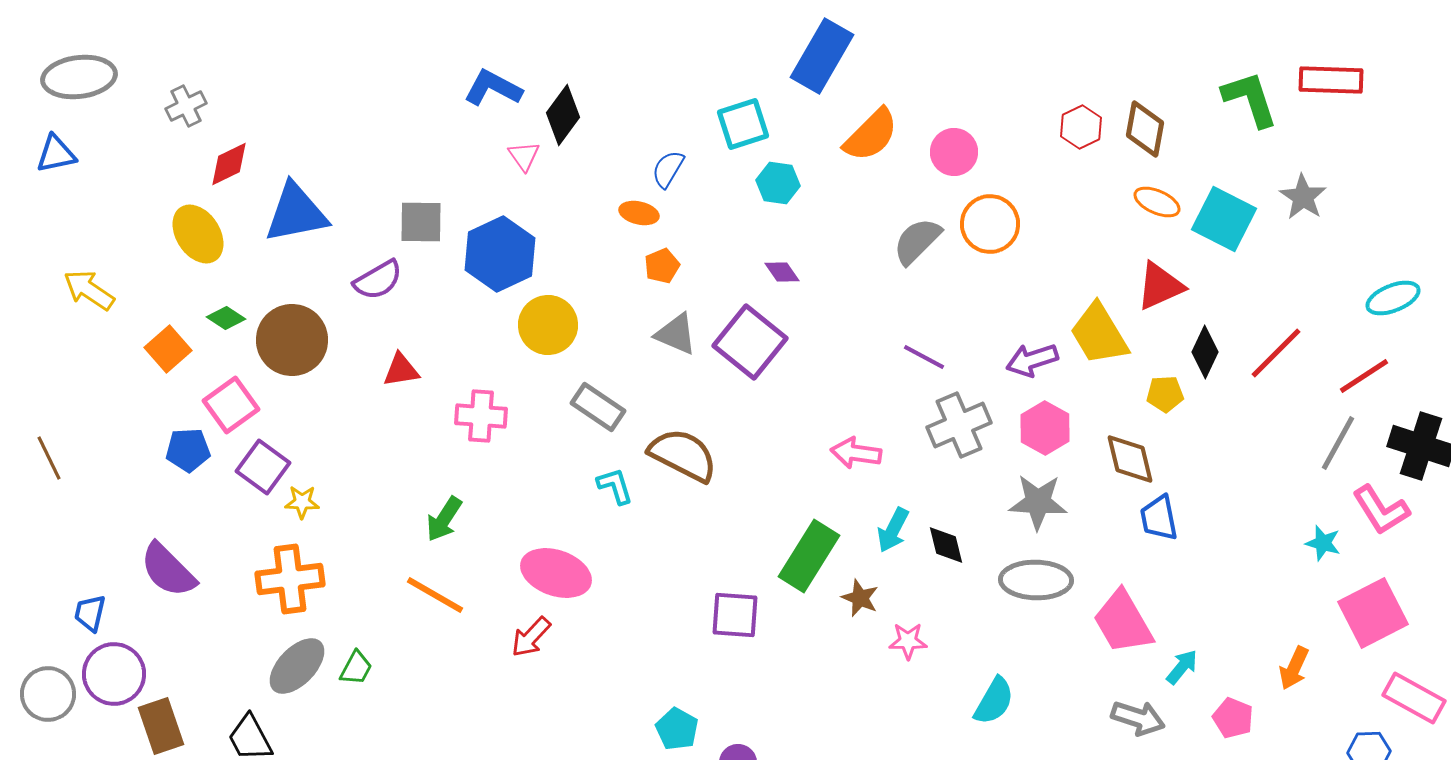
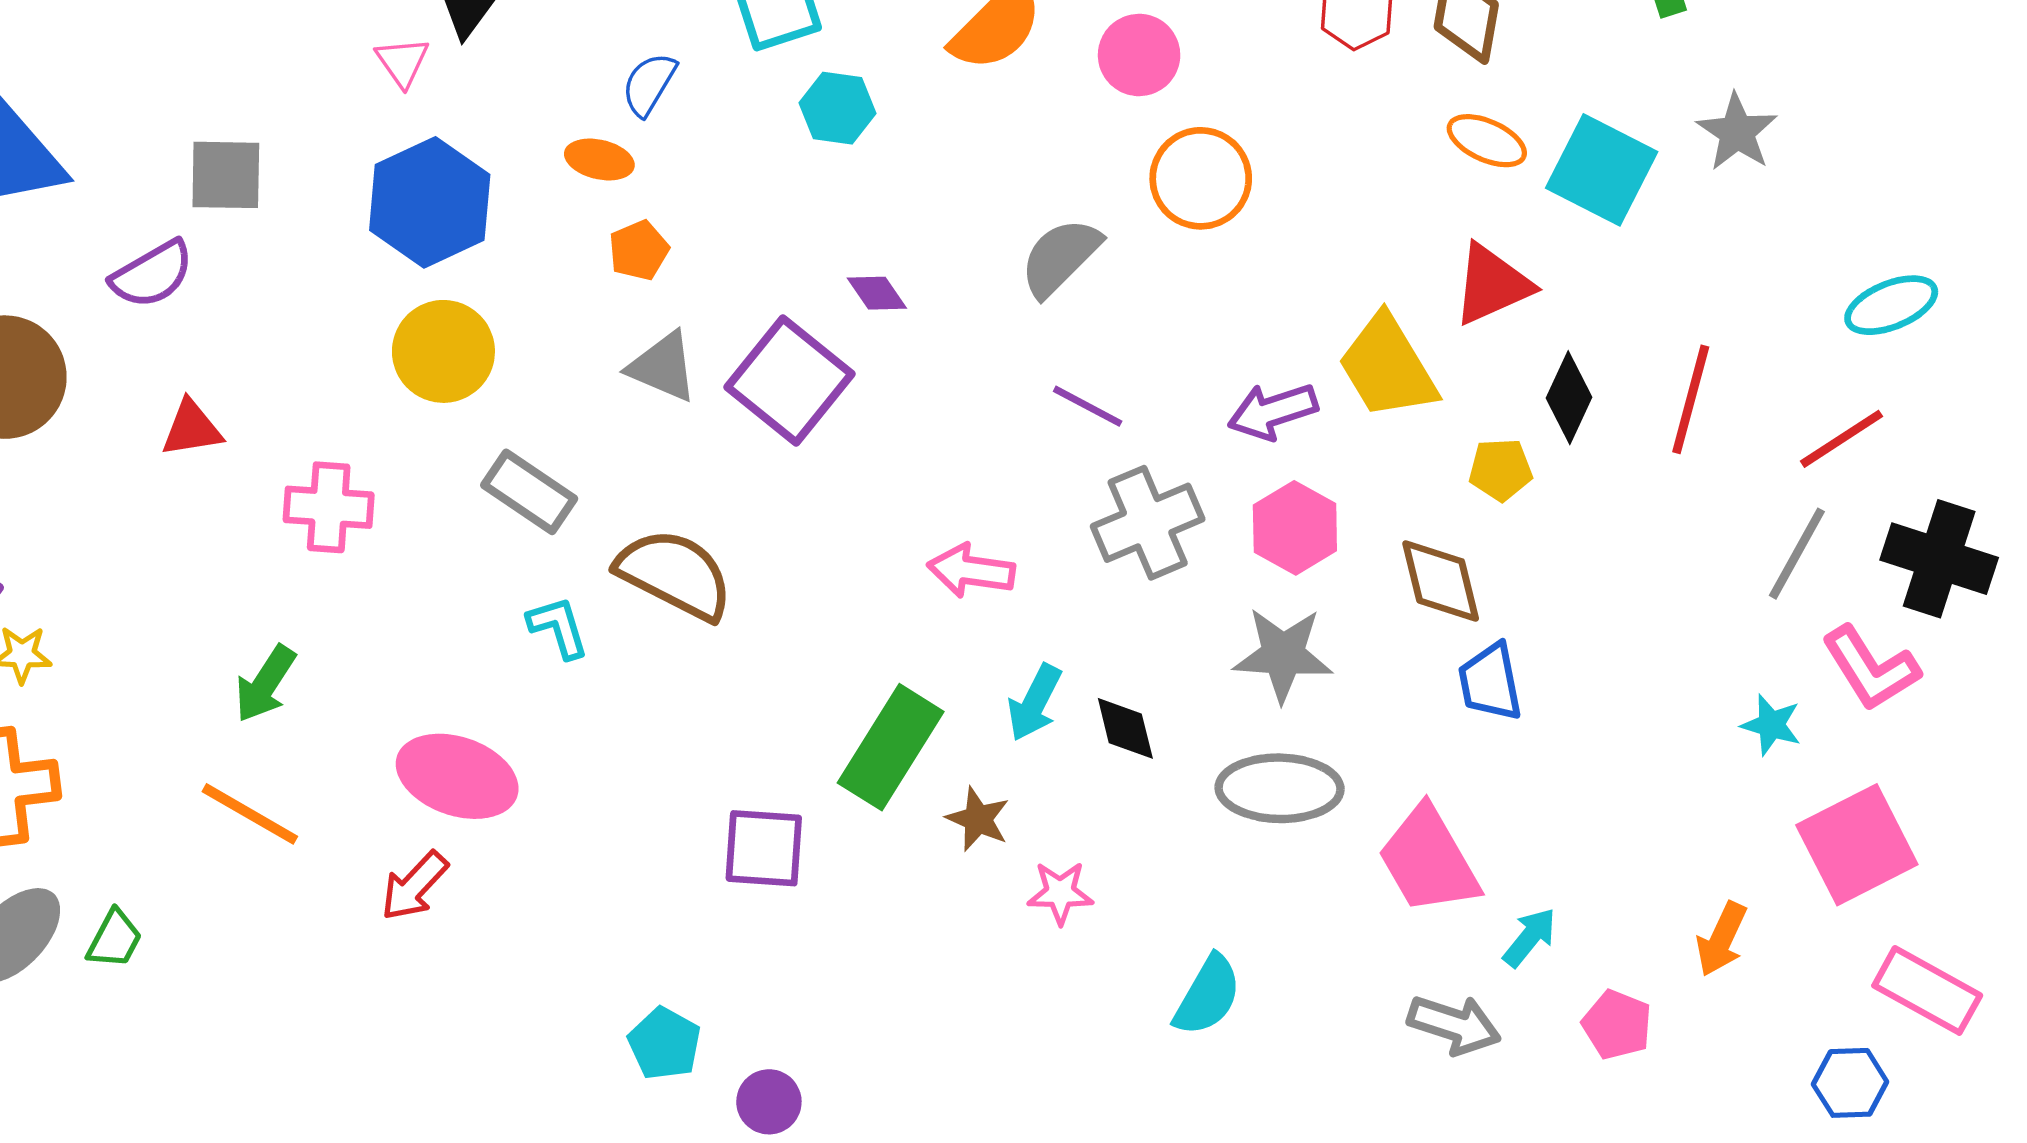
gray semicircle: (917, 241) -> (1060, 257), moved
blue hexagon: (500, 254) -> (430, 202), moved
purple diamond: (782, 272) -> (877, 293), moved
red line: (1276, 353) -> (1691, 399), turned -30

